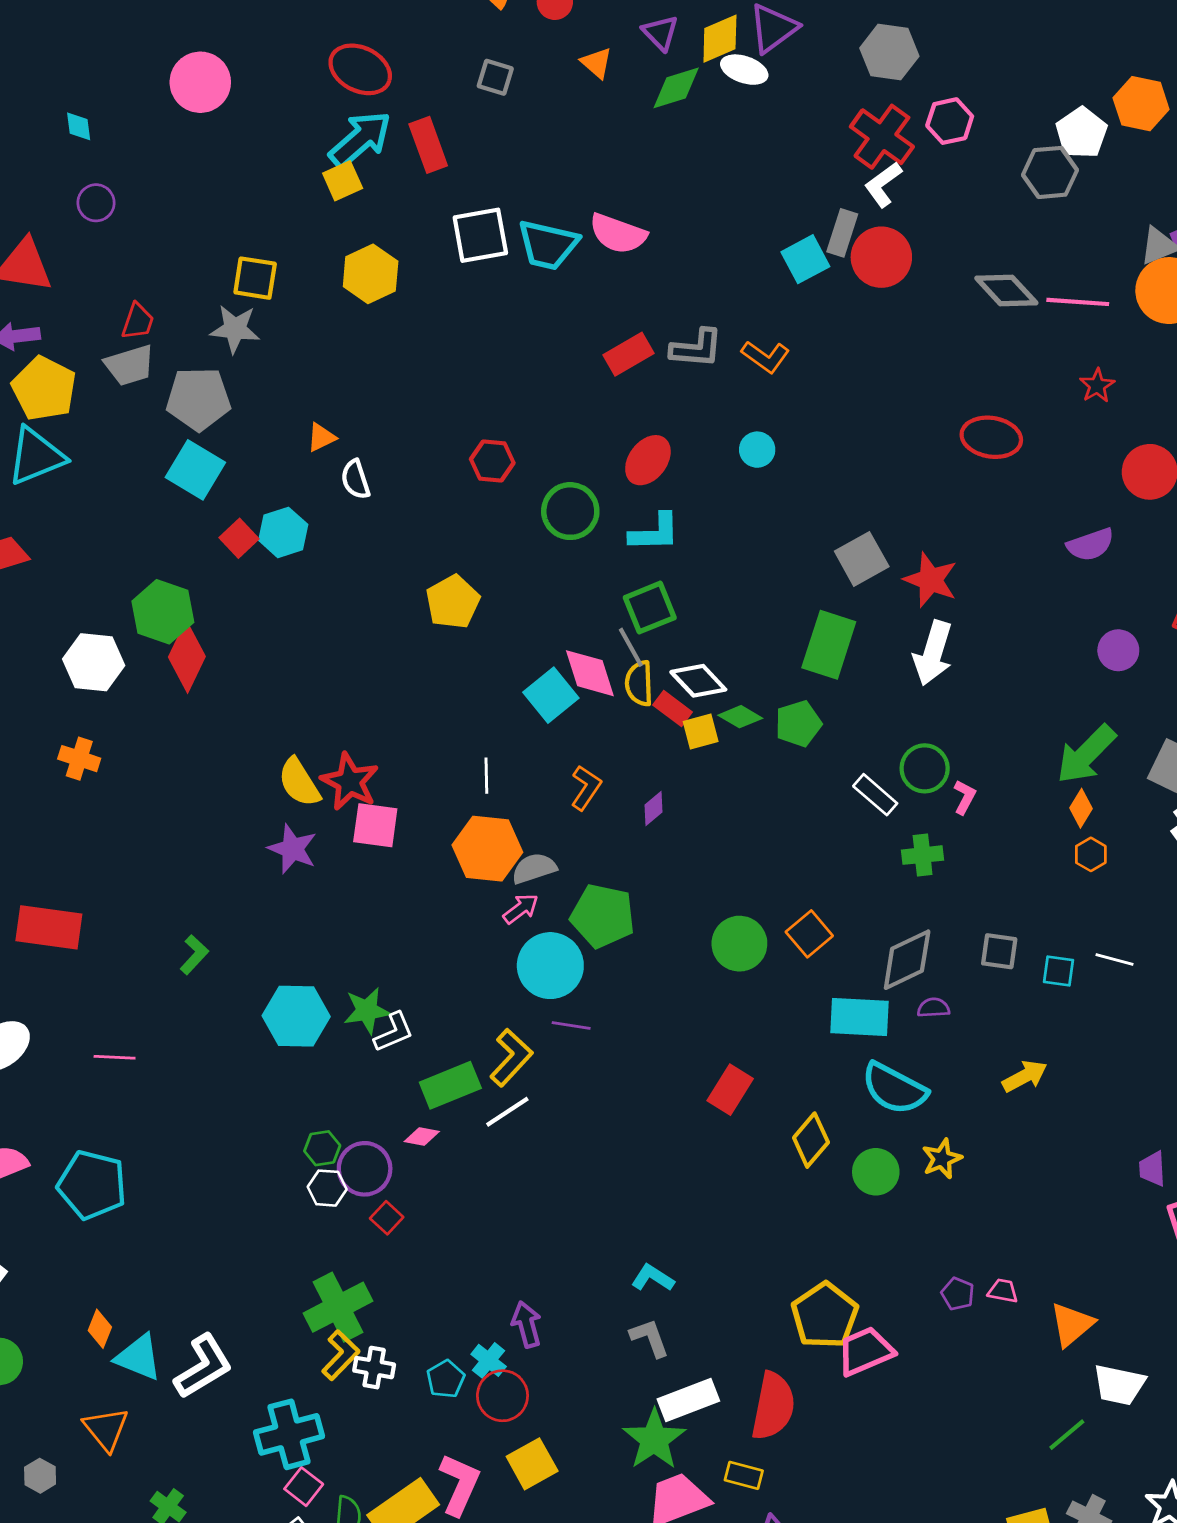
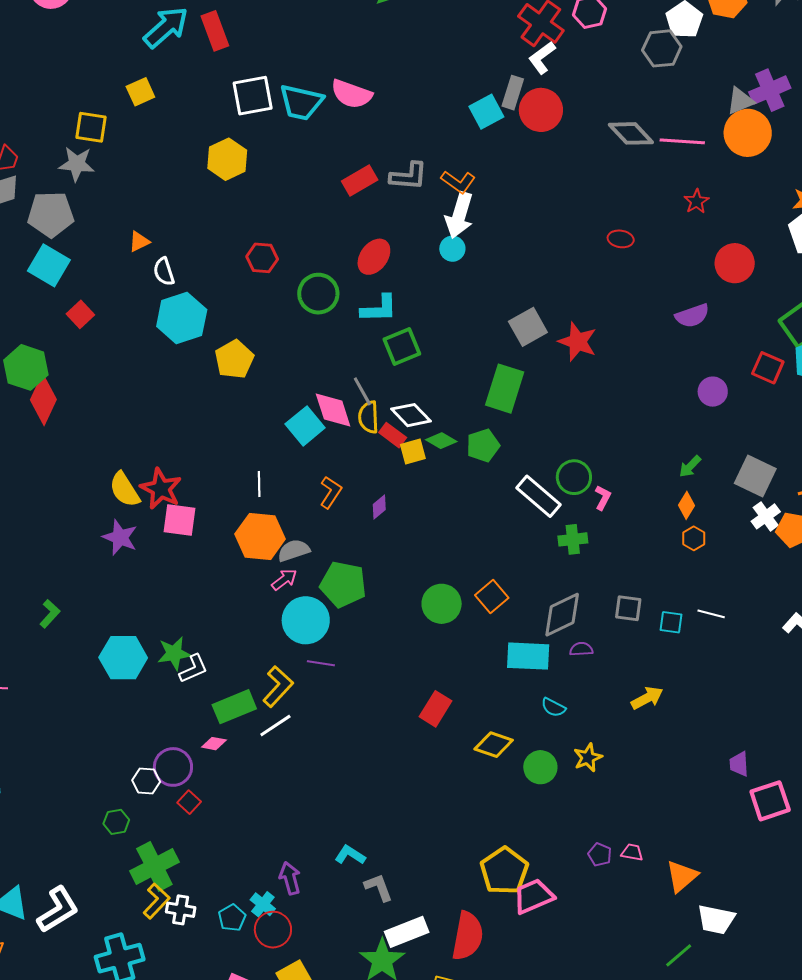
yellow square: (343, 181) -> (140, 92), moved
yellow hexagon: (371, 274) -> (227, 159), moved
red ellipse: (991, 437) -> (621, 239), size x0.6
cyan hexagon: (283, 532) -> (182, 318), moved, size x1.4
green square: (650, 608) -> (402, 347), moved
white arrow: (933, 653) -> (459, 215), moved
green arrow: (1086, 754) -> (690, 466), size x0.5
white rectangle: (875, 795) -> (539, 496), size x1.4
cyan semicircle: (894, 1089) -> (553, 707), size x0.5
yellow diamond: (811, 1140) -> (494, 745), turned 69
green hexagon: (322, 1148) -> (116, 822), moved
cyan L-shape: (653, 1278) -> (350, 855), moved

